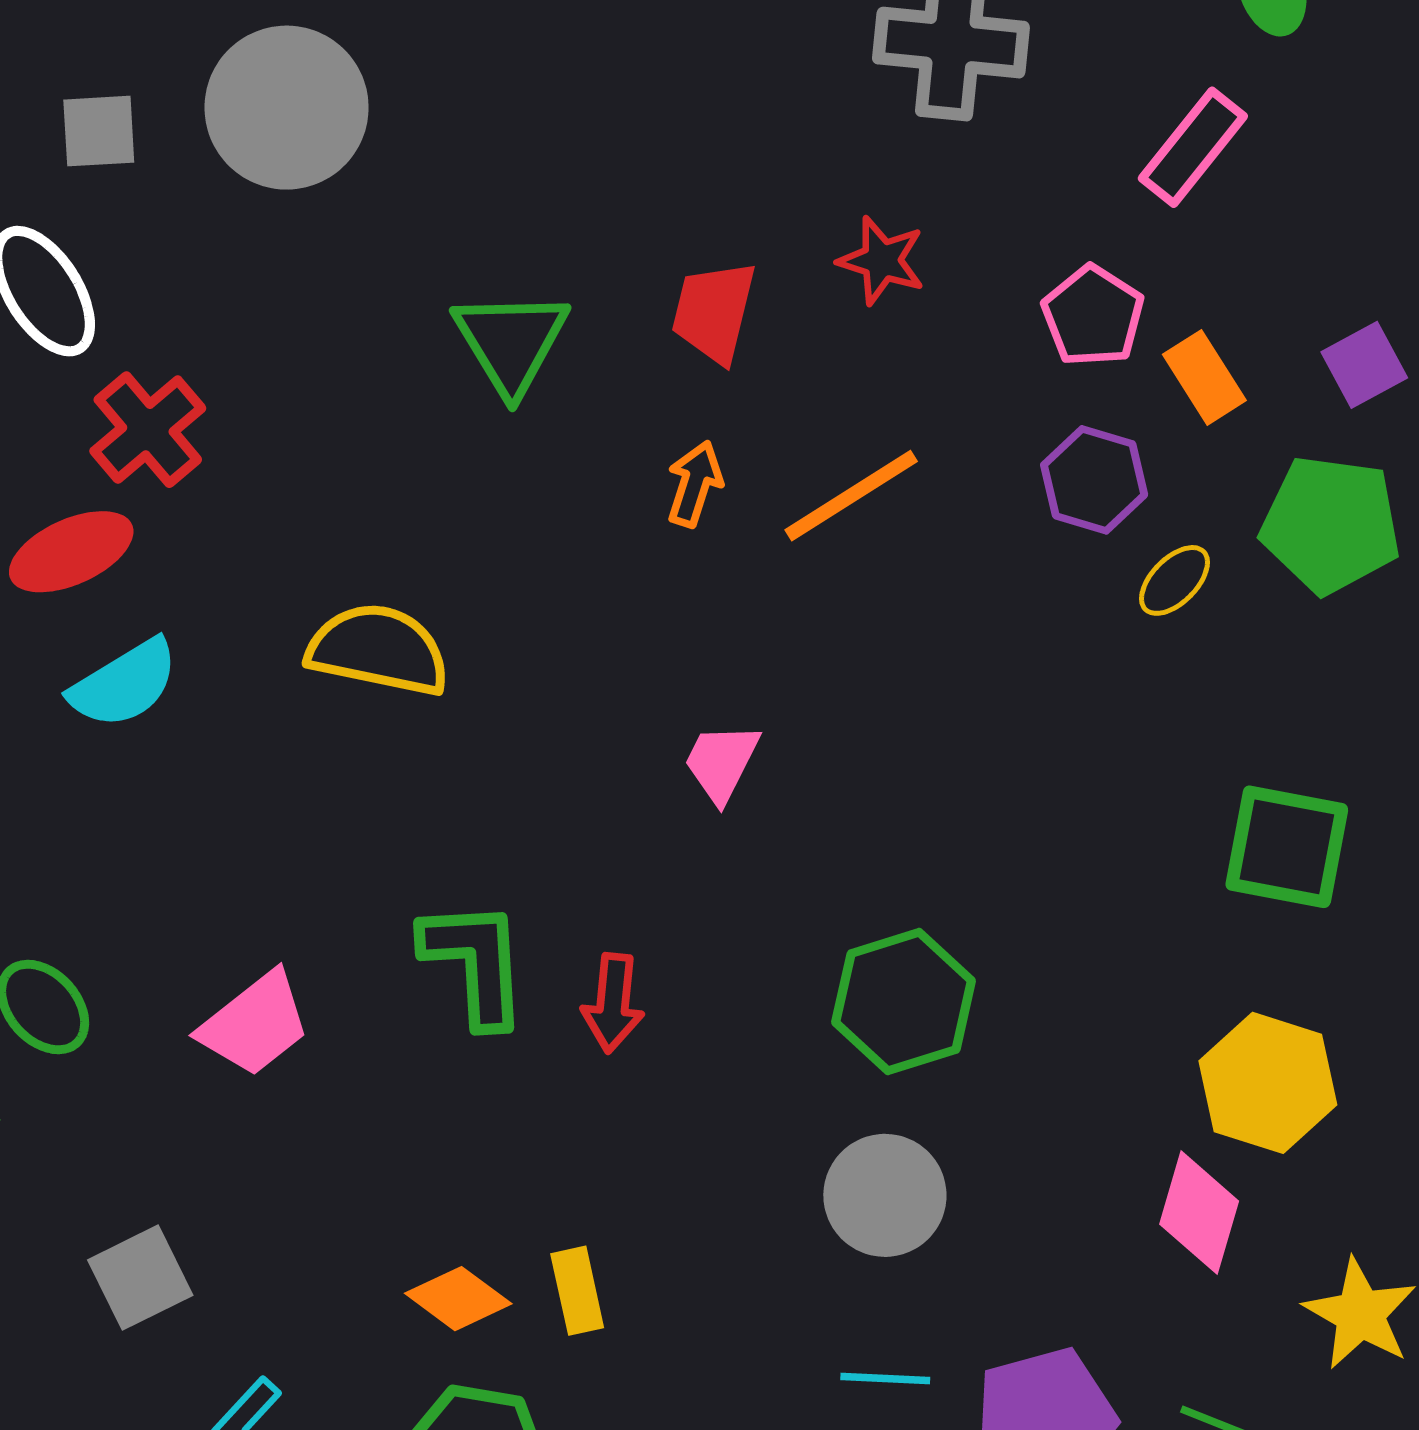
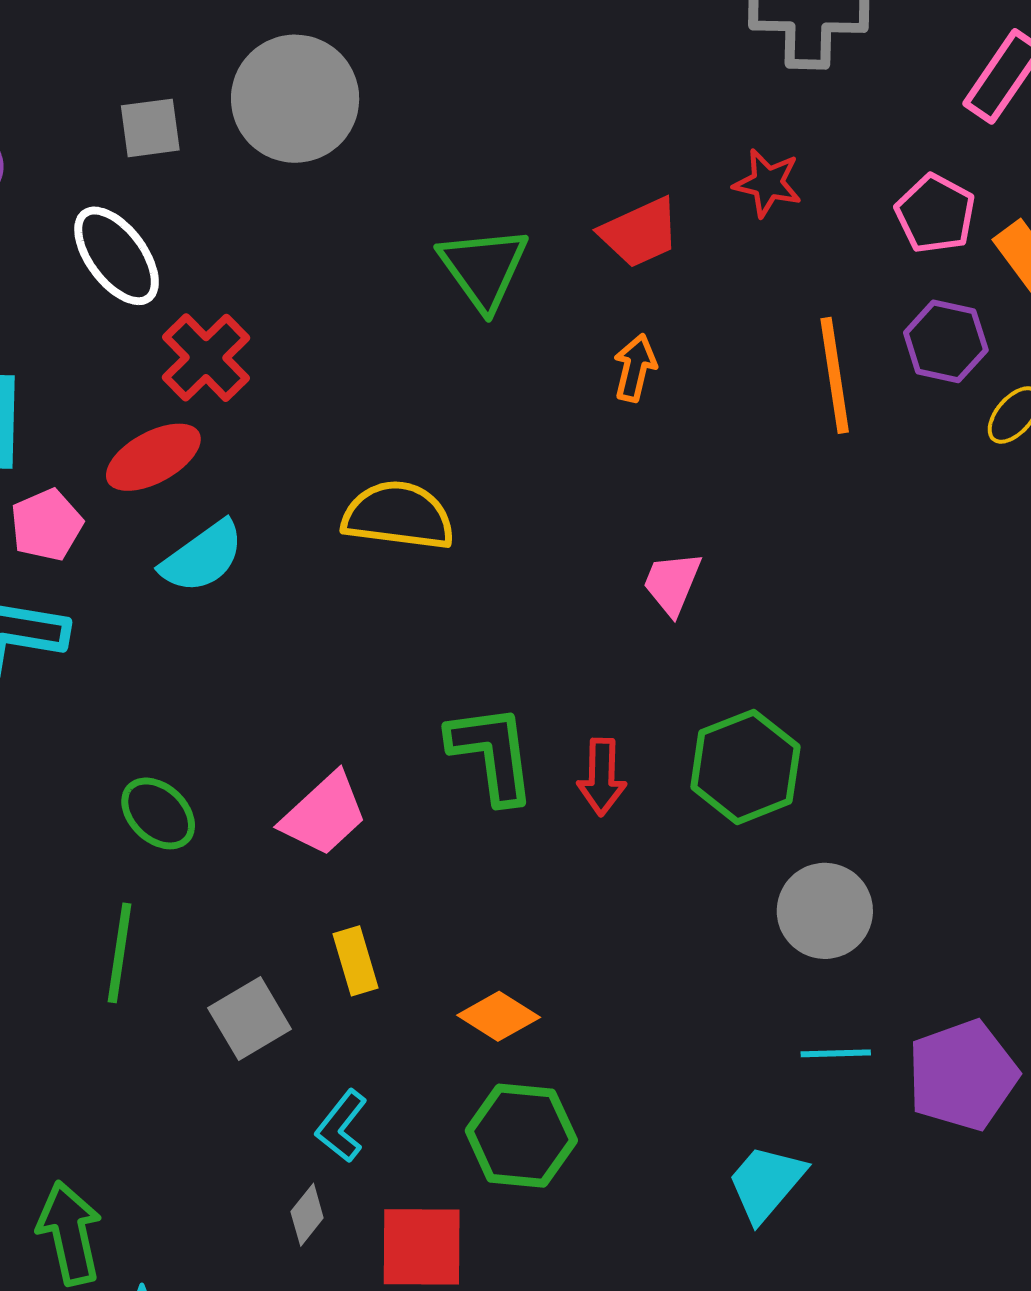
red trapezoid: (714, 312) -> (640, 233), turned -124
orange line: (851, 496) -> (835, 375), moved, turned -62
green hexagon: (904, 1002) -> (745, 767), moved
yellow rectangle: (577, 1291) -> (355, 961), moved

